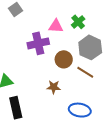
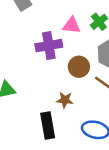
black rectangle: (16, 108) -> (48, 125), moved

